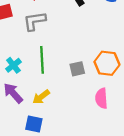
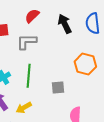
orange hexagon: (107, 63) -> (85, 64), moved

